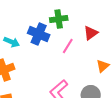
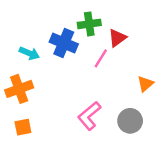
red triangle: (91, 33) -> (117, 38), moved

